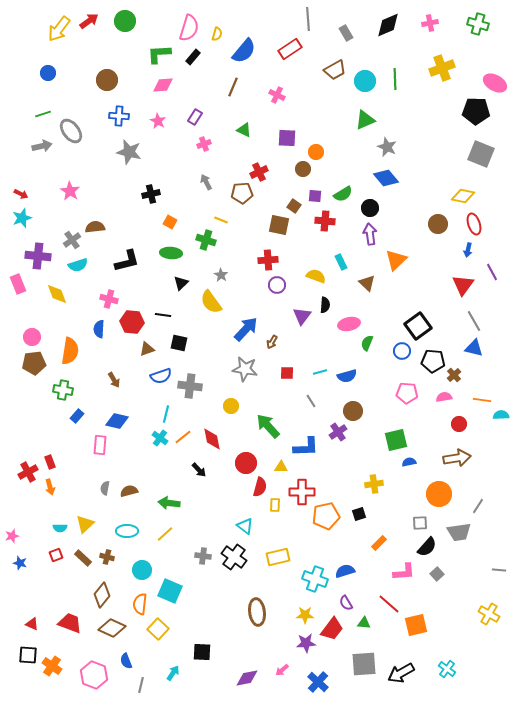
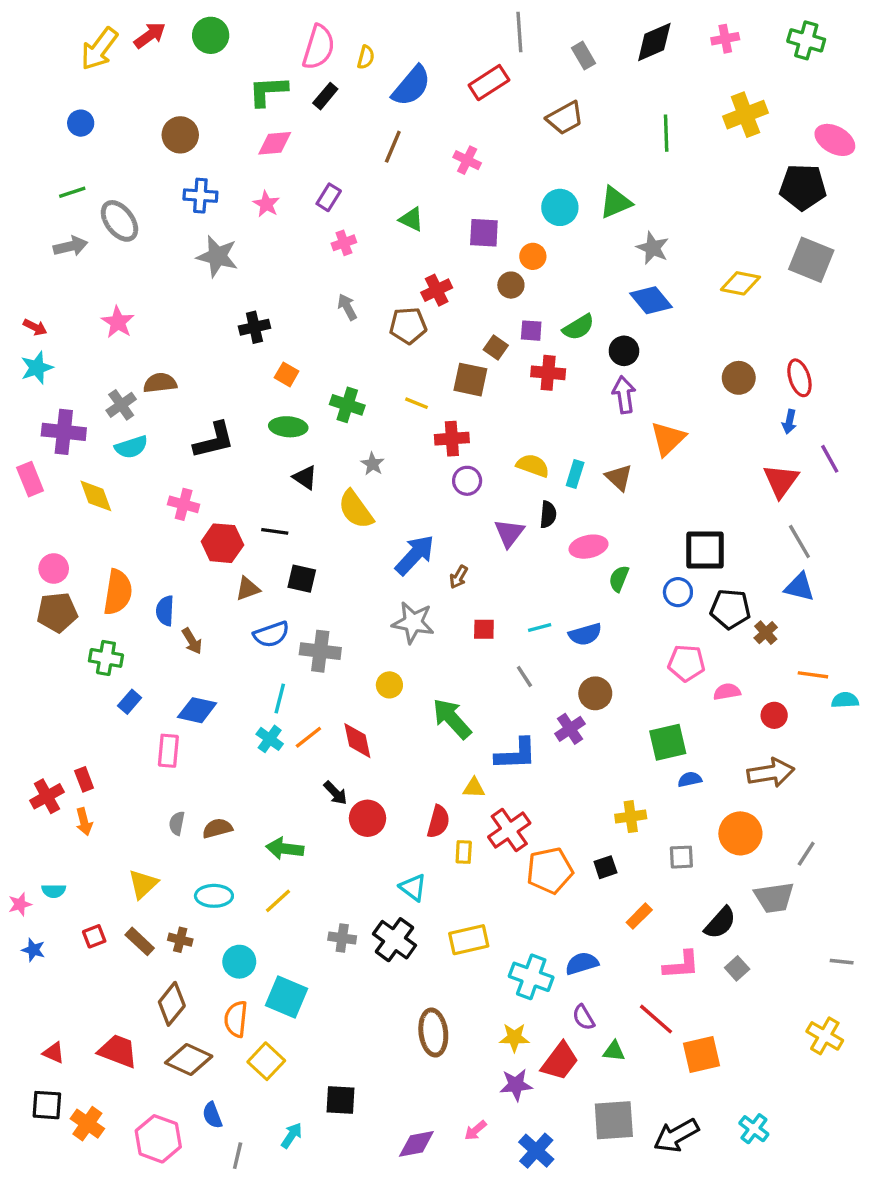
cyan circle: (365, 81) -> (560, 207), moved
yellow diamond: (463, 196) -> (740, 283), moved
yellow line: (221, 220) -> (416, 403), moved
cyan rectangle: (341, 262) -> (575, 474), moved, turned 42
black triangle: (181, 283) -> (305, 477), turned -42
black square: (418, 326) -> (705, 550), turned 36
blue semicircle: (99, 329) -> (165, 611), moved
pink semicircle: (444, 397) -> (727, 692), moved
red circle: (246, 463) -> (368, 818), moved
red cross: (302, 492) -> (509, 830), turned -35
gray square: (420, 523) -> (681, 857), moved
cyan semicircle: (60, 528) -> (54, 891), moved

